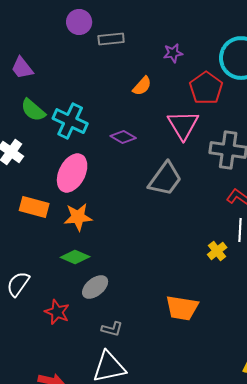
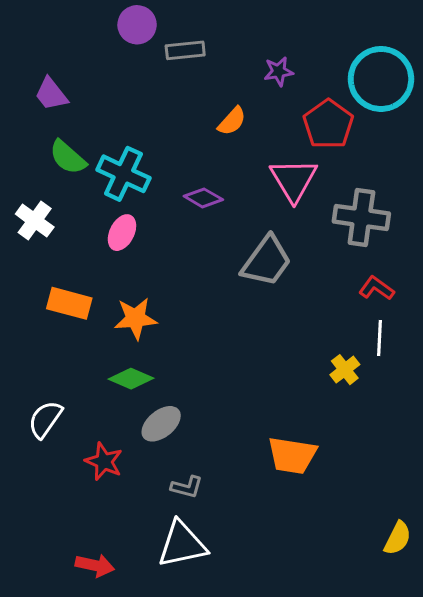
pink ellipse: (72, 173) -> (122, 233), moved, size x0.6

